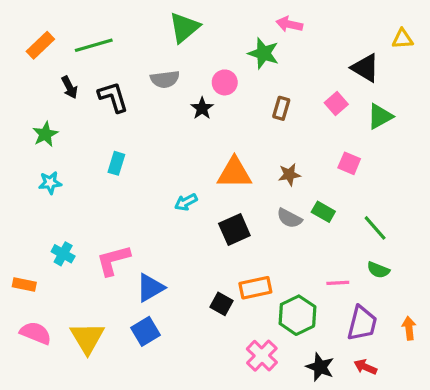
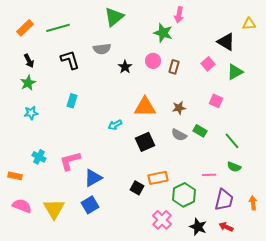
pink arrow: (289, 24) -> (179, 15), turned -91
pink circle: (225, 82) -> (153, 61), moved
black arrow: (70, 87) -> (29, 61), moved

